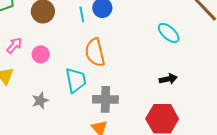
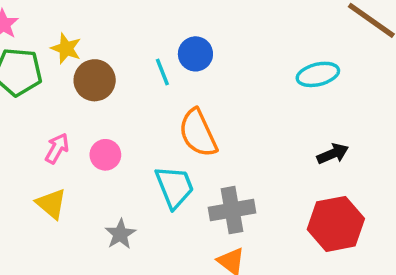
cyan ellipse: (169, 33) -> (318, 74), turned -45

